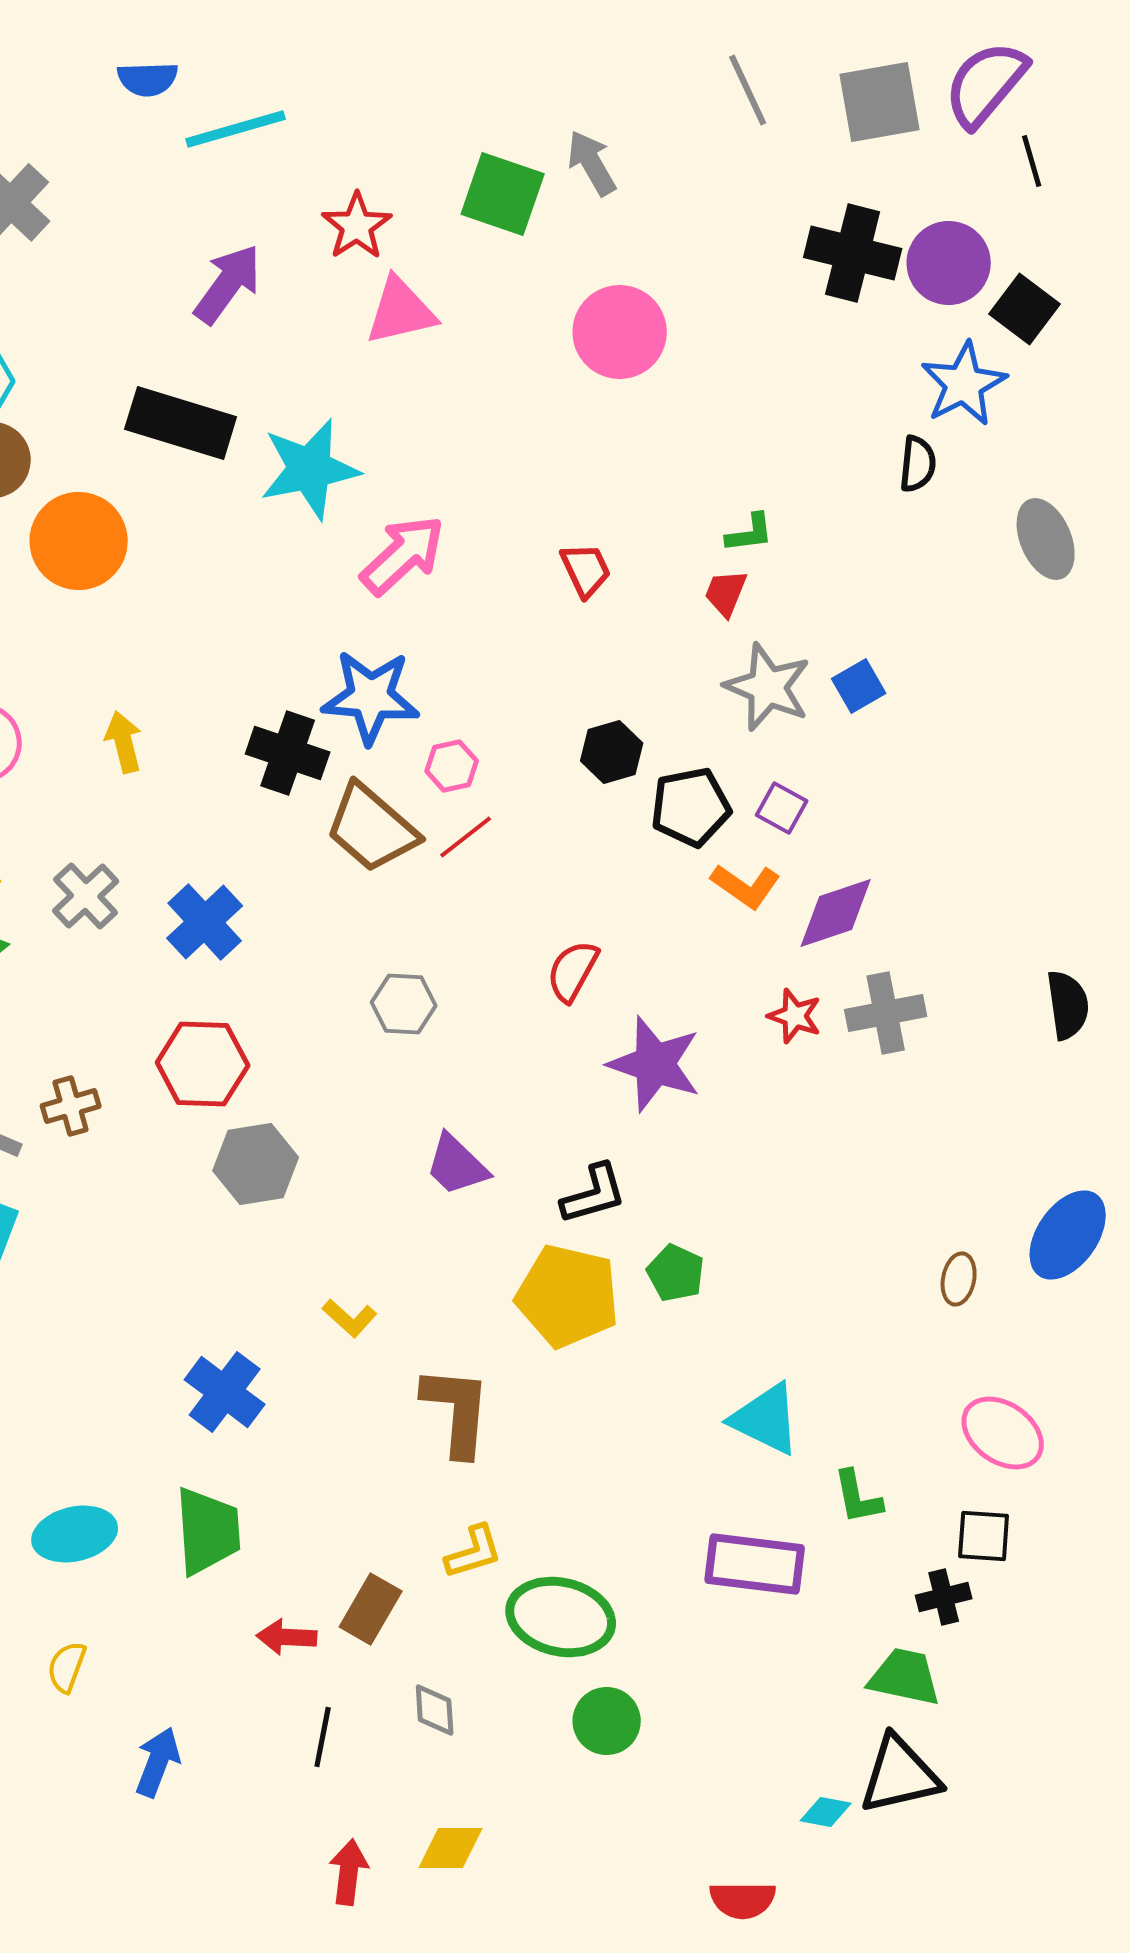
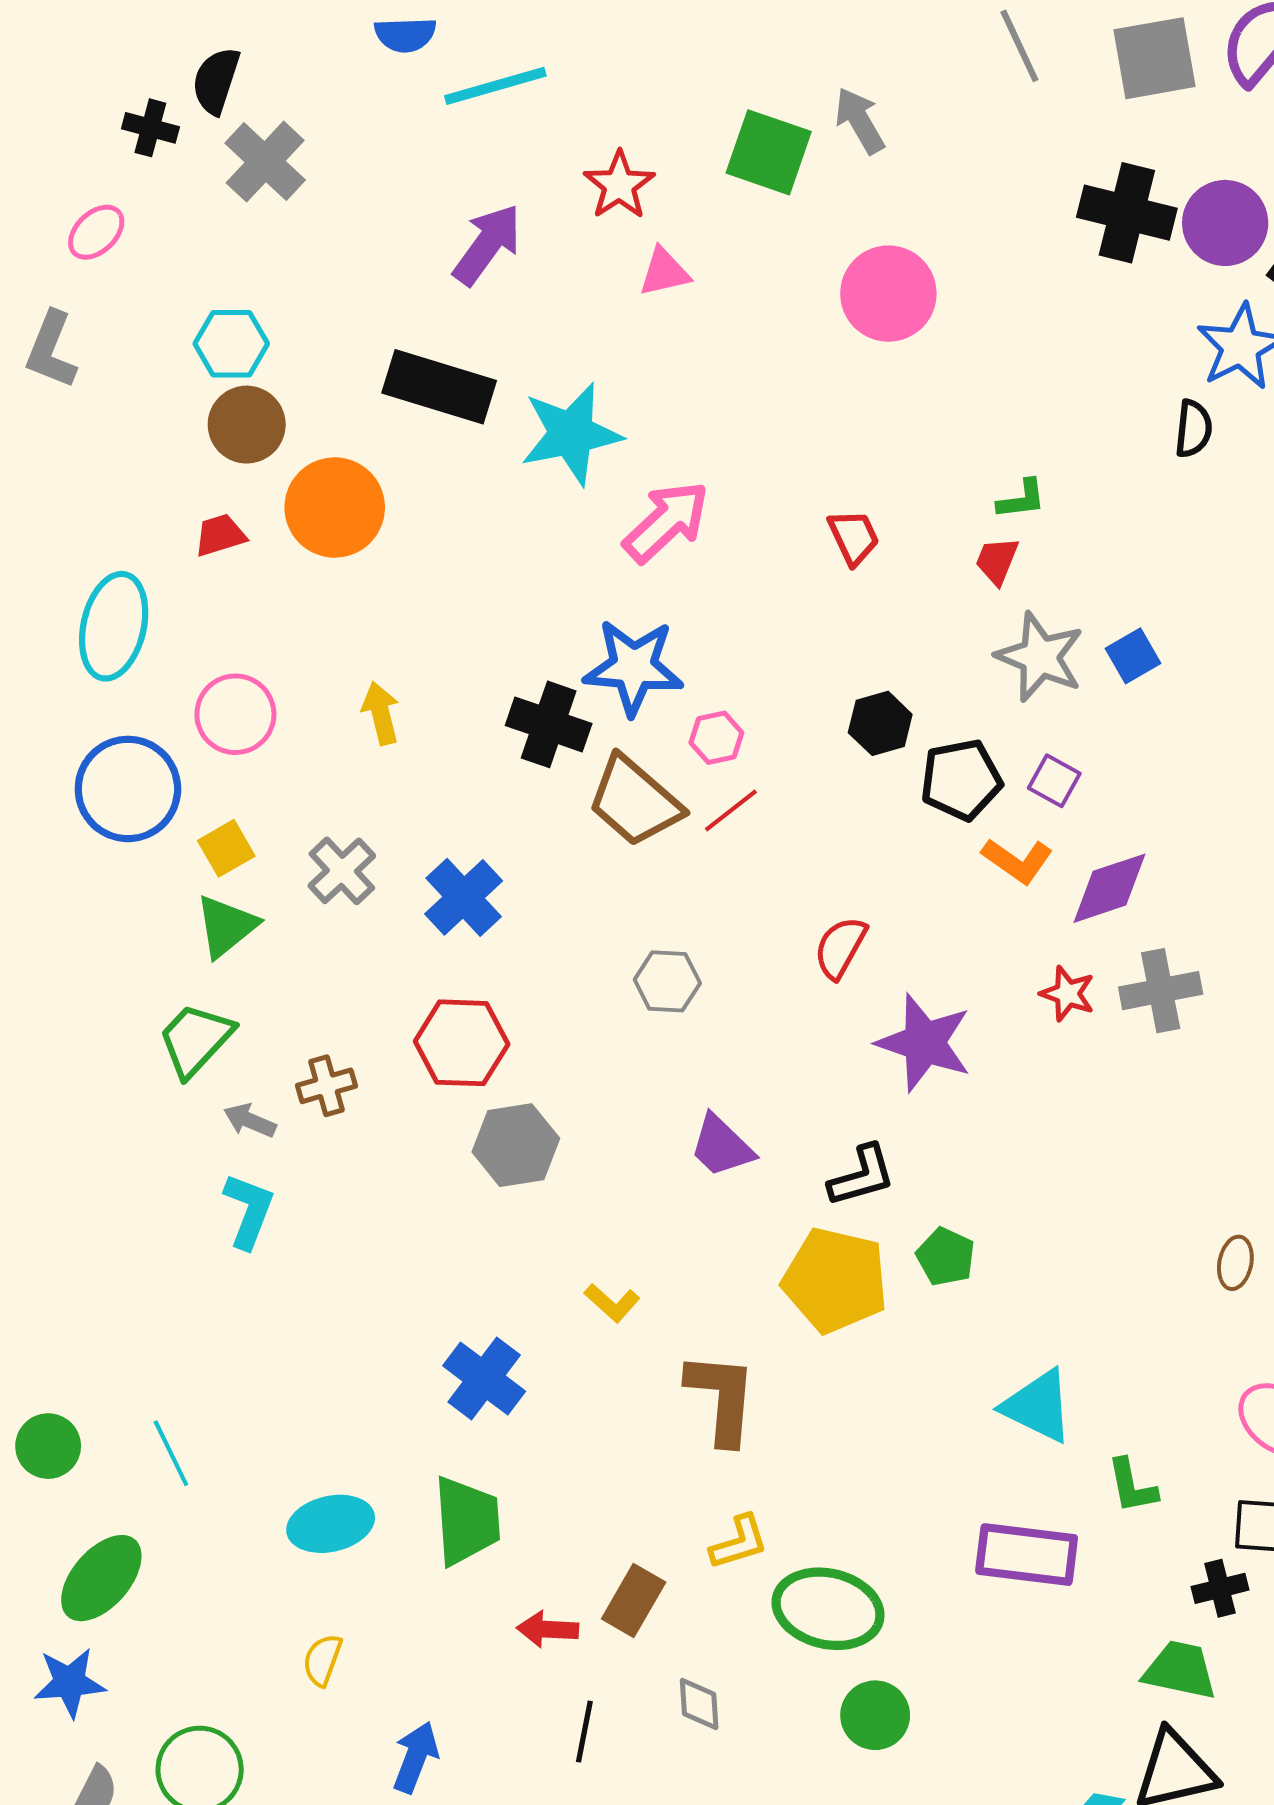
pink triangle: (401, 311) -> (664, 272), size x0.7

